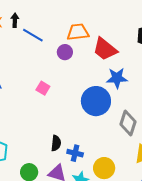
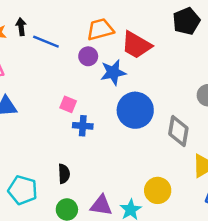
blue star: (117, 78) -> (113, 72), moved
black semicircle: (56, 143) -> (64, 174), moved
blue cross: (75, 153) -> (83, 126), moved

